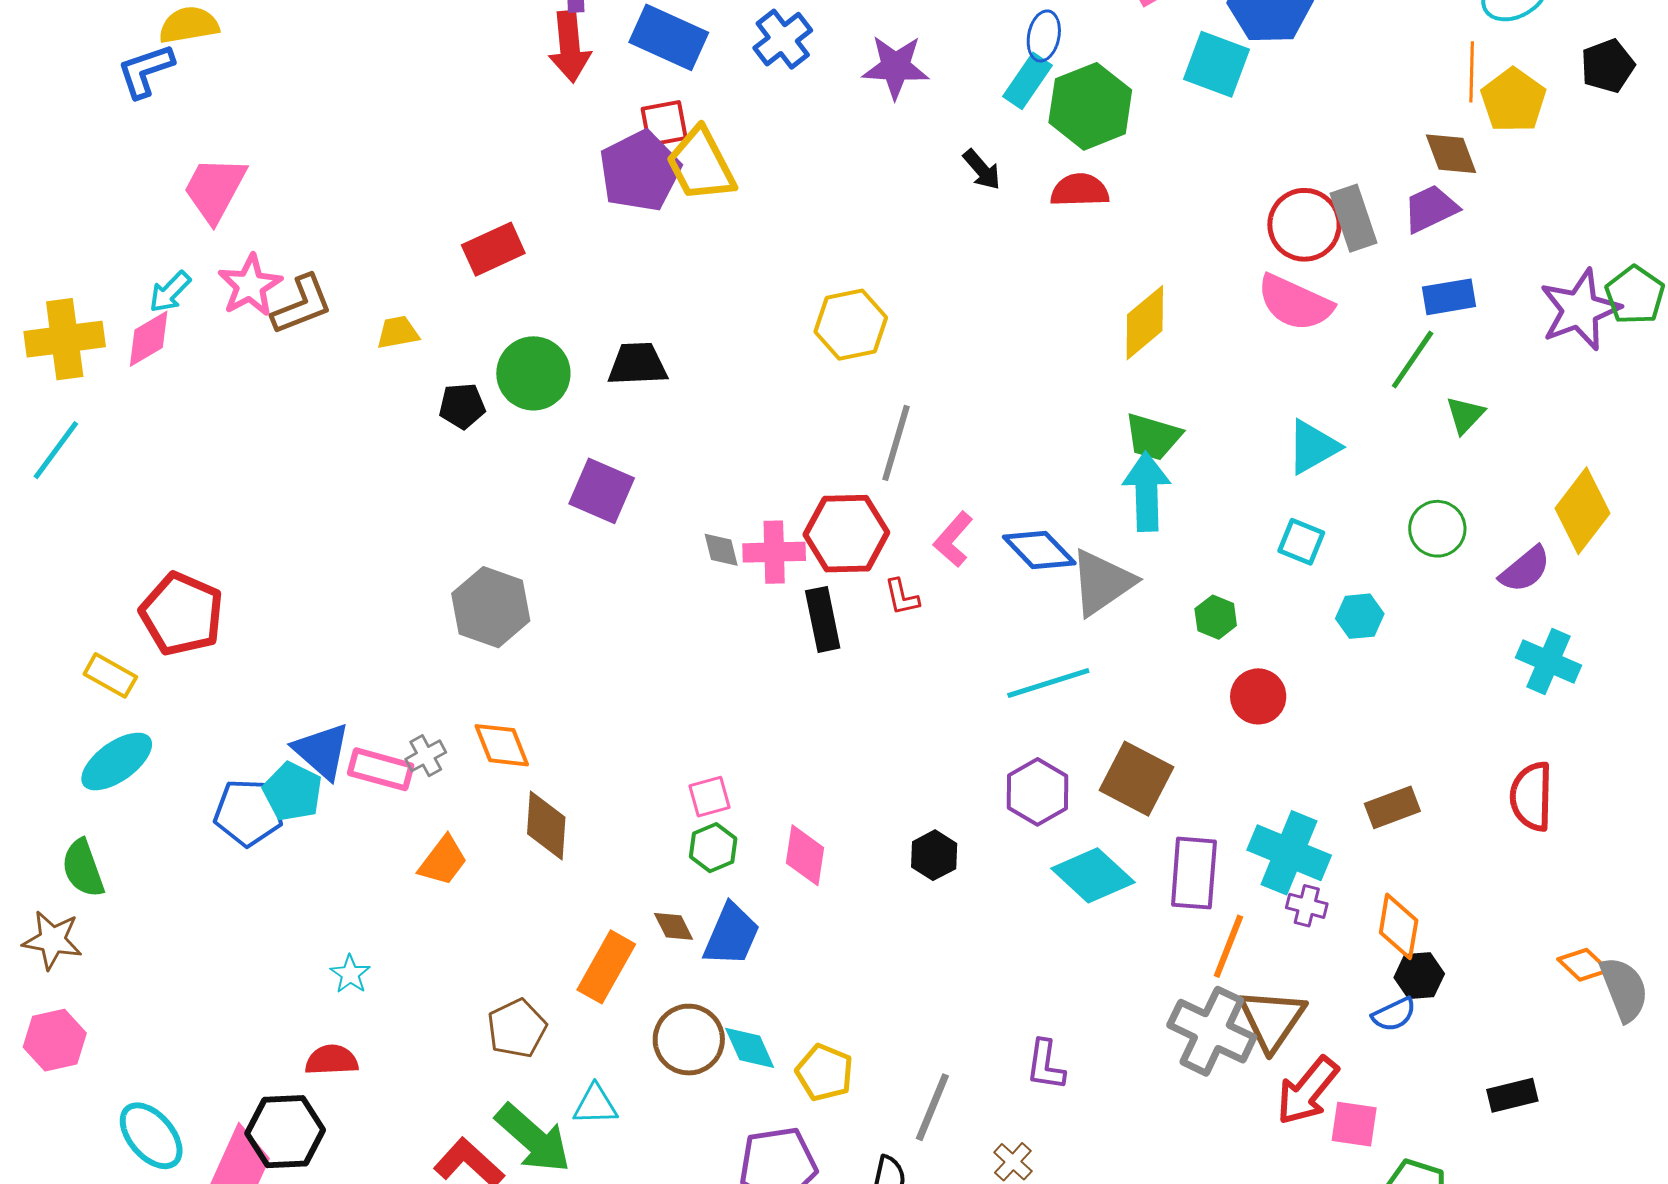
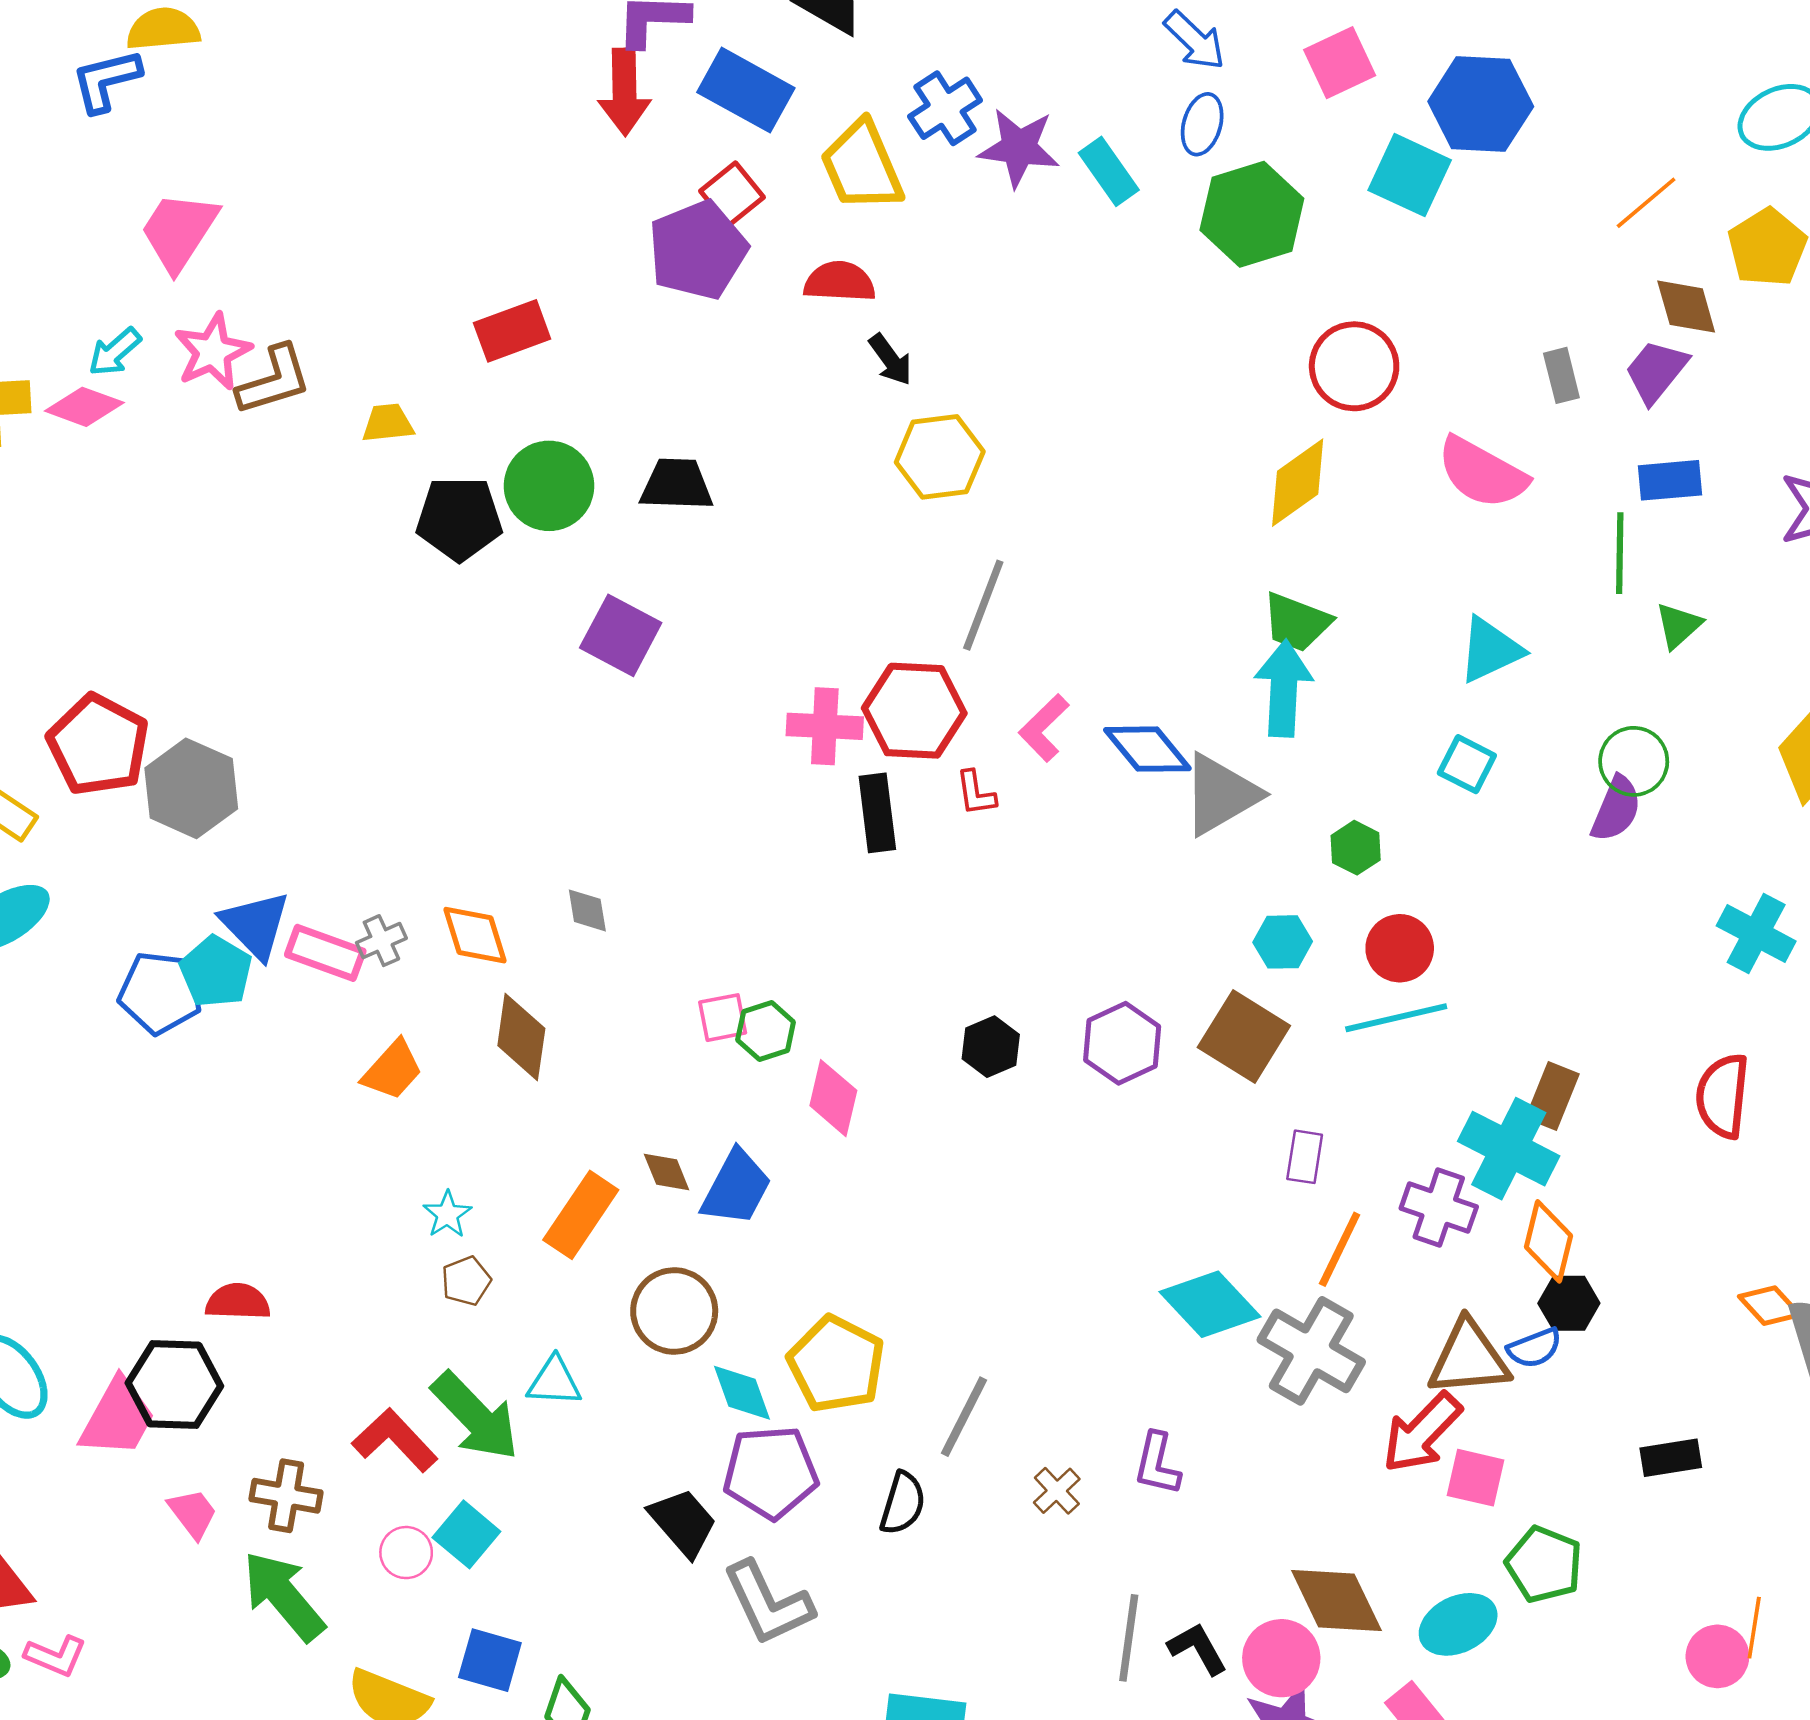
blue cross: (783, 39) -> (945, 108), moved
orange line: (1472, 72) -> (1646, 203), moved, turned 44
cyan rectangle: (1027, 81) -> (1109, 171), moved, turned -74
red square: (664, 123) -> (732, 194), turned -33
yellow trapezoid: (701, 165) -> (862, 166), moved
black arrow: (982, 170) -> (890, 360), moved
red semicircle: (1080, 190) -> (840, 282), moved
purple trapezoid: (1431, 209) -> (1656, 371), turned -30
gray rectangle: (1354, 218) -> (1561, 375), size x0.7
red circle: (1304, 225) -> (1354, 366), moved
pink diamond: (149, 339) -> (84, 407), turned 46
green line: (1413, 360) -> (1620, 553), turned -38
black pentagon: (462, 406) -> (459, 519), size x1.5
gray diamond: (721, 550) -> (587, 910), moved
purple semicircle: (1525, 569) -> (1616, 809), moved, turned -32
gray hexagon: (491, 607) -> (191, 788), moved
cyan hexagon: (1360, 616) -> (1283, 942), moved
cyan line: (1048, 683) -> (1396, 1018), moved
brown rectangle: (1392, 807) -> (1552, 1096), turned -52
green hexagon: (713, 848) -> (766, 1031), moved
cyan cross: (1289, 853) -> (1509, 1149), moved
black hexagon: (934, 855) -> (991, 1047), moved
purple rectangle: (1194, 873) -> (1305, 1157), size x0.6
cyan diamond: (1093, 875) -> (1210, 1304), moved
purple cross: (1307, 906) -> (1439, 1208), size x1.5
cyan star: (350, 974) -> (447, 1214), moved
brown triangle: (1272, 1020) -> (1469, 1358), moved, turned 46
brown pentagon: (517, 1028) -> (466, 1281), size x0.7
cyan diamond: (750, 1048) -> (742, 1393), moved
purple L-shape: (1046, 1065) -> (1157, 1464), moved
yellow pentagon: (825, 1072) -> (836, 1364), size x1.4

